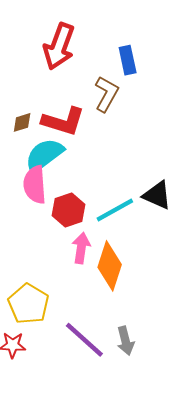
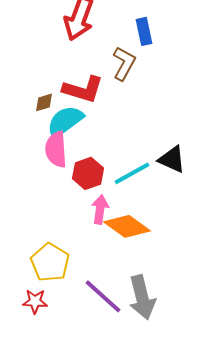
brown diamond: (22, 122) -> (44, 102), moved
orange diamond: (110, 266) -> (127, 226), turned -72
gray arrow: (125, 341) -> (142, 297), size x1.6

